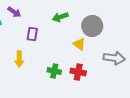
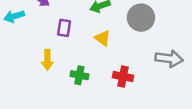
yellow triangle: (79, 44) -> (103, 38), moved
green cross: (54, 71) -> (79, 75), moved

